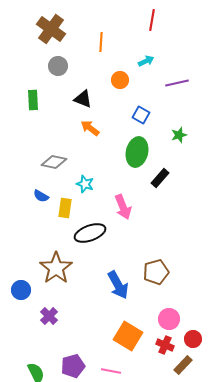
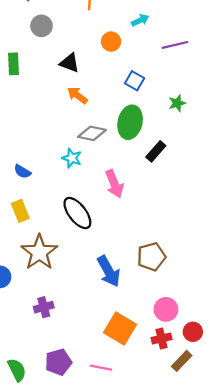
gray diamond: (54, 162) -> (92, 133), moved
yellow rectangle: (65, 208) -> (20, 211), moved, turned -30
black ellipse: (90, 233) -> (77, 213), turned 72
purple cross: (49, 316) -> (44, 307), moved, turned 30
red cross: (165, 345) -> (161, 339), turned -36

